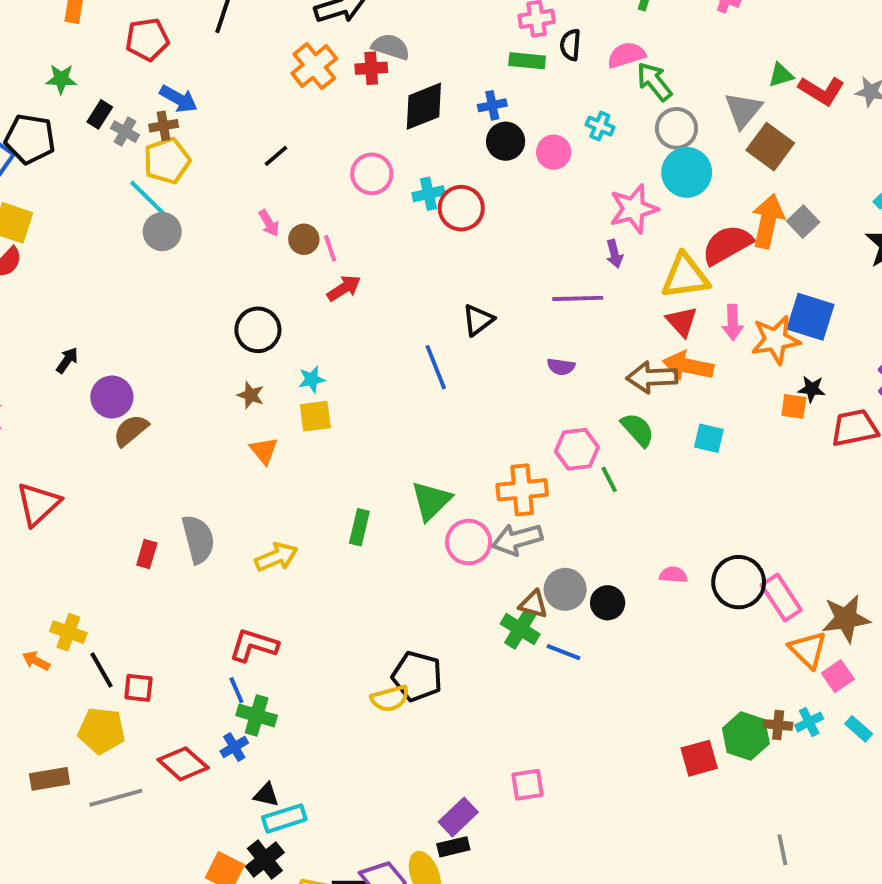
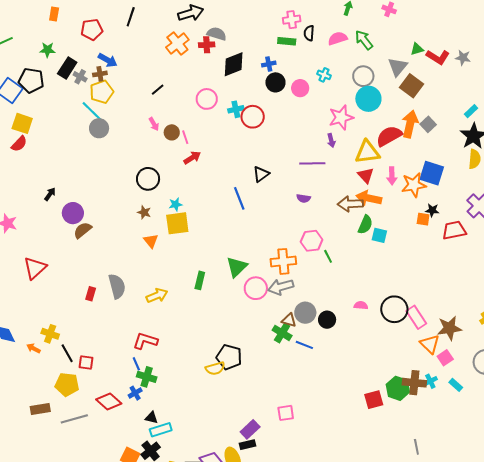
green arrow: (654, 82) -> (364, 40), moved
black rectangle: (100, 114) -> (67, 68), size x1.5
yellow square: (315, 416) -> (177, 223), size x1.4
green semicircle: (638, 430) -> (365, 225), moved, turned 66
brown cross: (778, 725) -> (414, 383), size x1.6

